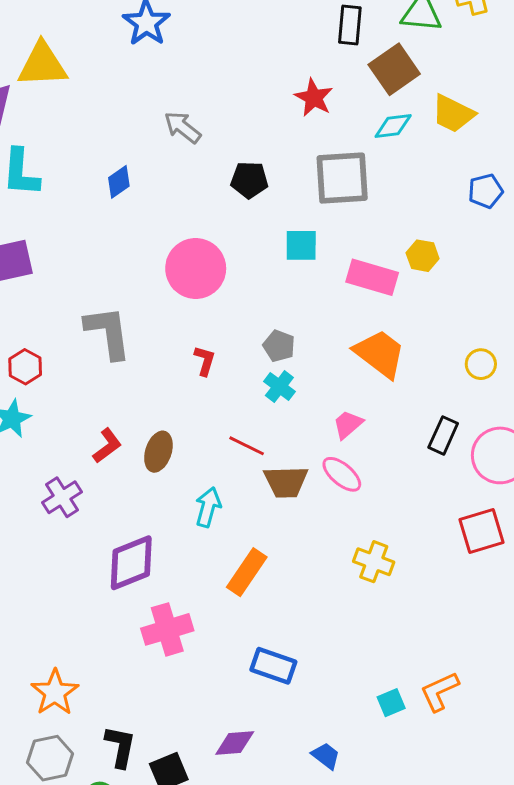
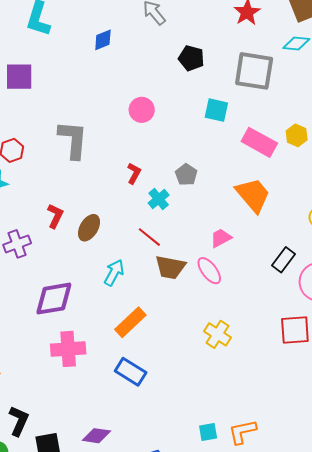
pink circle: (196, 269) -> (142, 110), size x0.6
cyan cross: (279, 386) -> (159, 199), moved
red L-shape: (107, 446) -> (55, 216), turned -40
blue rectangle: (273, 666) -> (131, 372), moved

